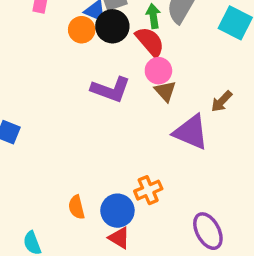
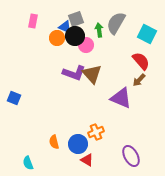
red semicircle: (150, 42) -> (141, 61), moved
pink circle: (158, 71) -> (86, 45), moved
brown triangle: (165, 91) -> (92, 74), moved, size x1.5
red triangle: (119, 238) -> (87, 160), moved

